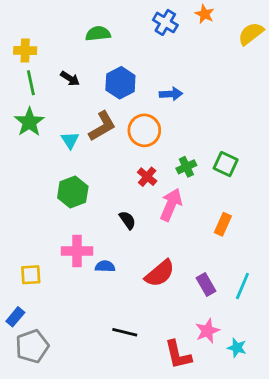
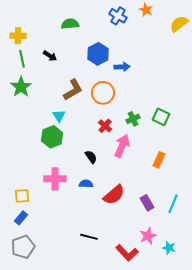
blue hexagon: (120, 83) -> (98, 54), moved
cyan triangle: (70, 140) -> (59, 116), moved
blue semicircle: (105, 266) -> (86, 184), moved
blue rectangle: (15, 317) -> (21, 218), moved
red L-shape: (178, 355) -> (127, 253), turned -30

